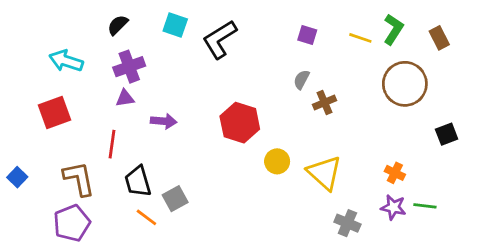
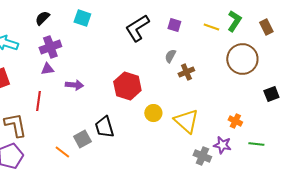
black L-shape: (220, 39) -> (137, 28), moved
black trapezoid: (138, 181) -> (104, 127), moved
purple star: (393, 207) -> (222, 145), moved

